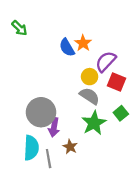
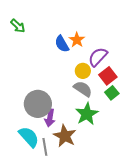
red square: (117, 82) -> (108, 76), turned 30
green square: (121, 113) -> (112, 93), moved
brown star: (70, 147) -> (65, 136), size x1.6
cyan semicircle: (31, 148) -> (29, 137), turned -45

